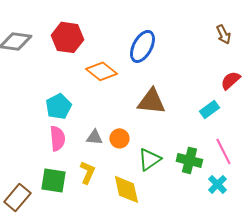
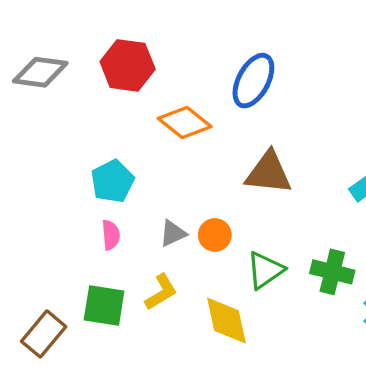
gray triangle: (94, 137) -> (173, 233), turned -30
pink semicircle: (57, 138) -> (111, 235), size x0.7
yellow L-shape: (87, 172) -> (161, 292), turned 35

